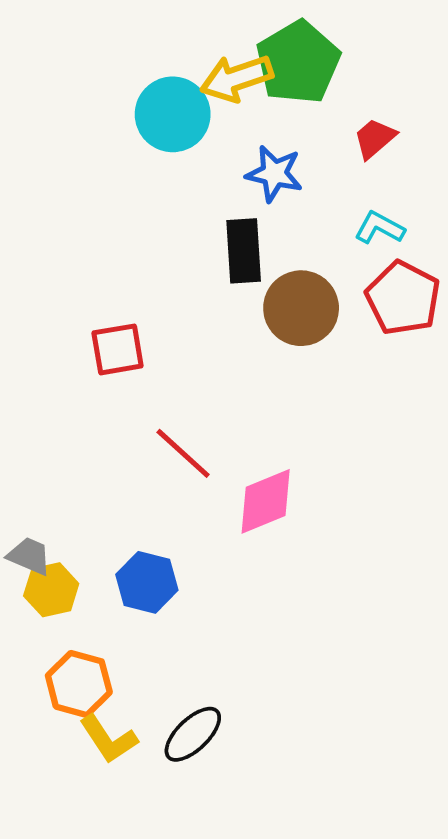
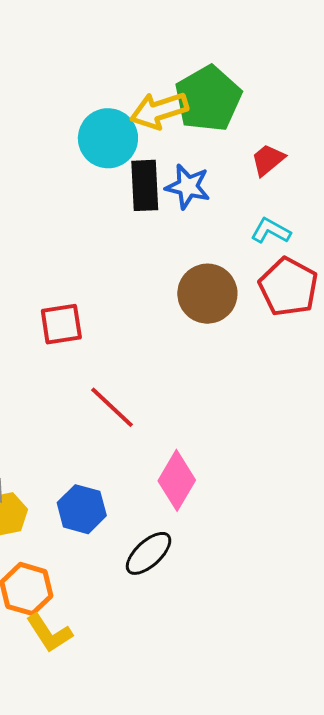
black rectangle: (244, 251) -> (145, 185), moved
pink diamond: (266, 501) -> (177, 480), moved, turned -38
black ellipse: (193, 734) -> (149, 553), moved

